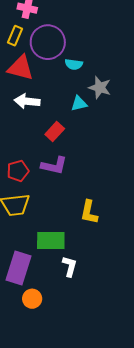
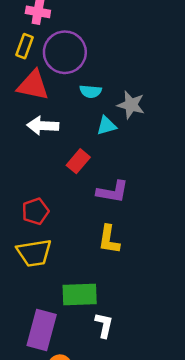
cyan semicircle: (74, 64) -> (91, 91), moved
purple L-shape: (54, 166) -> (113, 192), moved
yellow L-shape: (89, 212) -> (109, 239), moved

